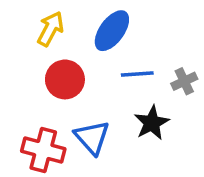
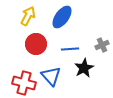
blue line: (137, 74) -> (70, 49), moved

